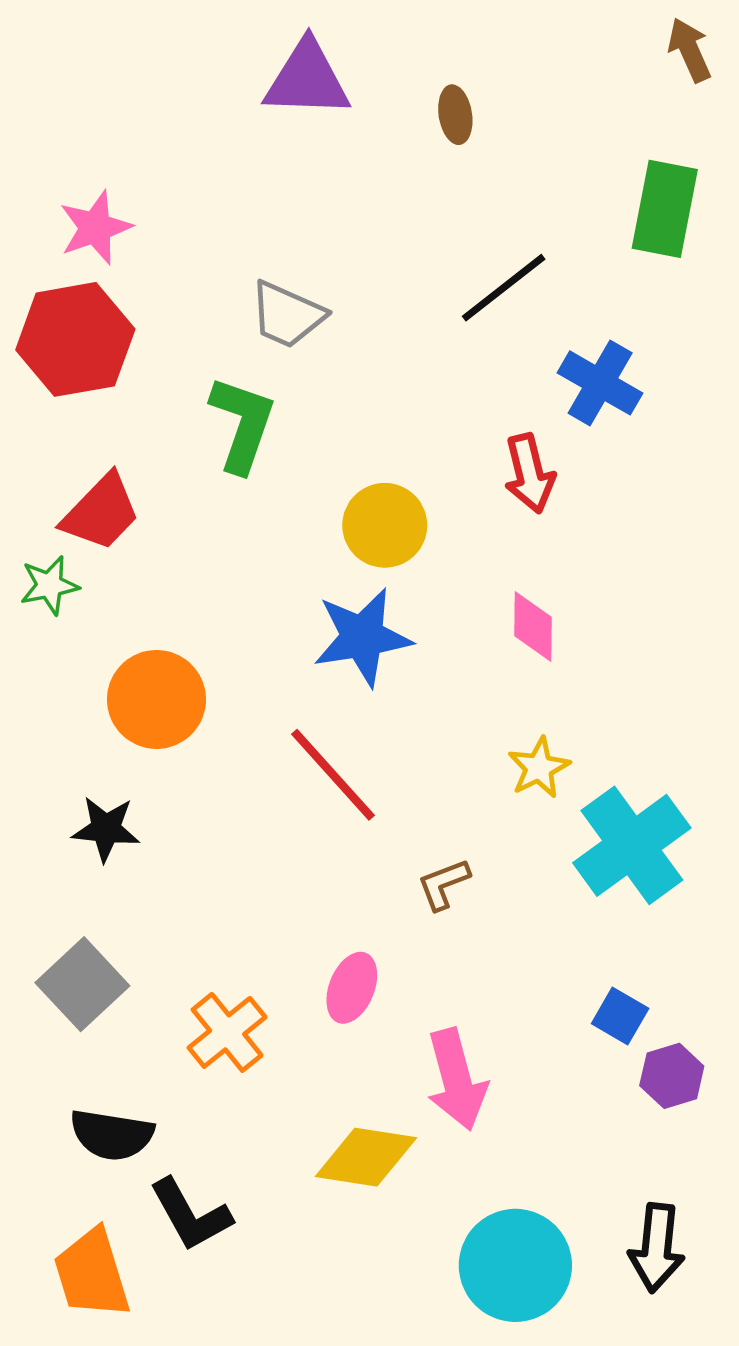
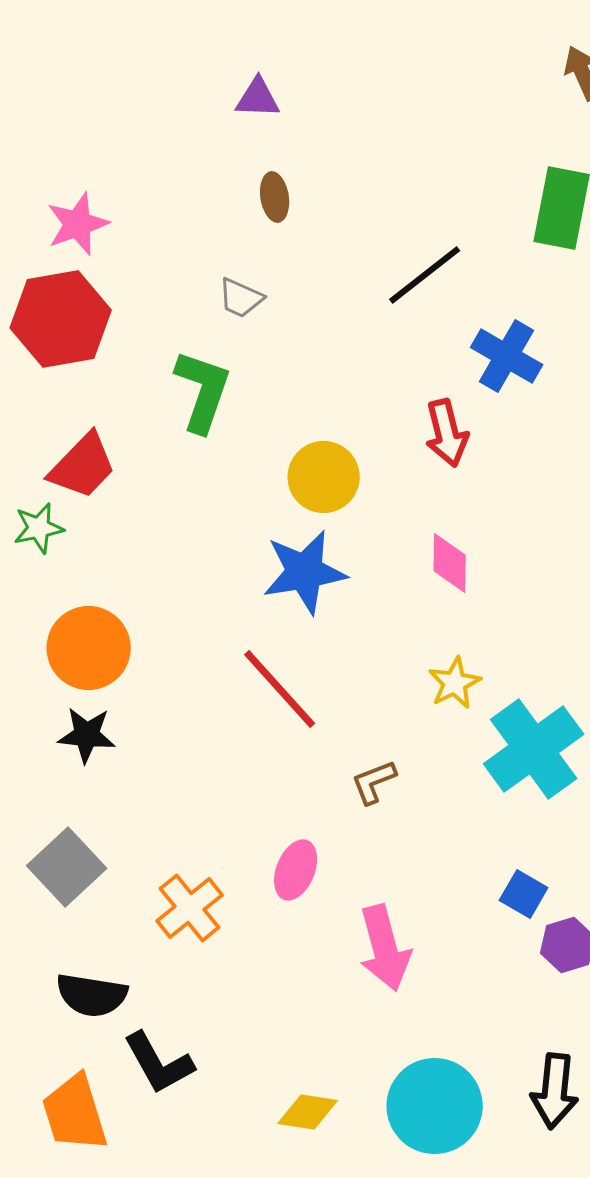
purple triangle: (307, 79) -> (258, 98), size x0.6
brown ellipse: (455, 115) -> (275, 197), moved
gray trapezoid: (287, 315) -> (241, 298), size x0.7
orange circle: (156, 699) -> (89, 648), moved
yellow diamond: (366, 1157) -> (308, 1112), moved, size x0.7

